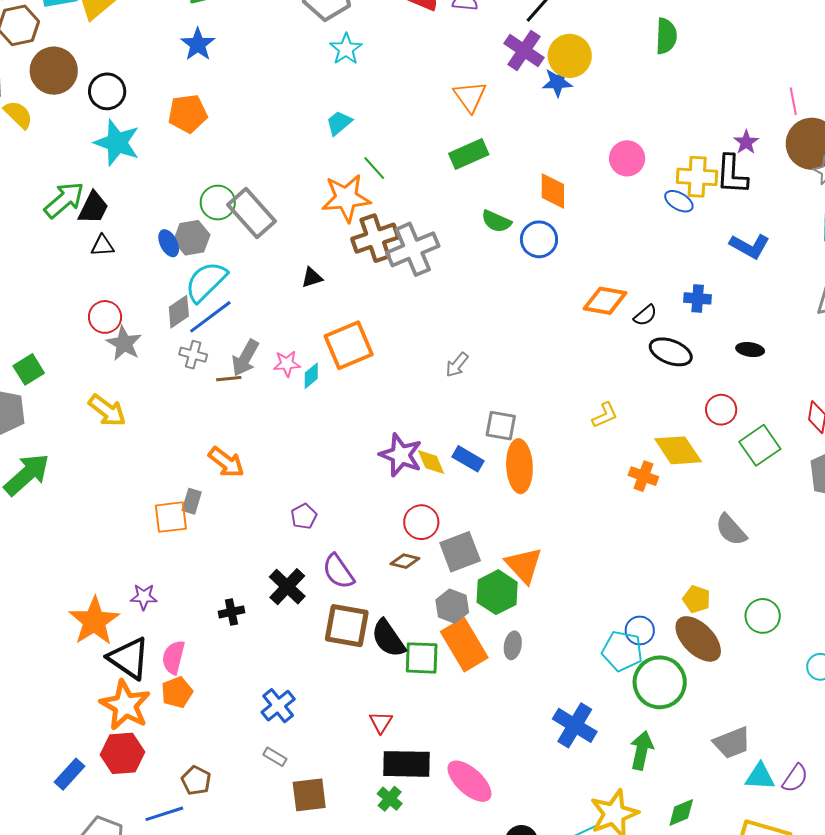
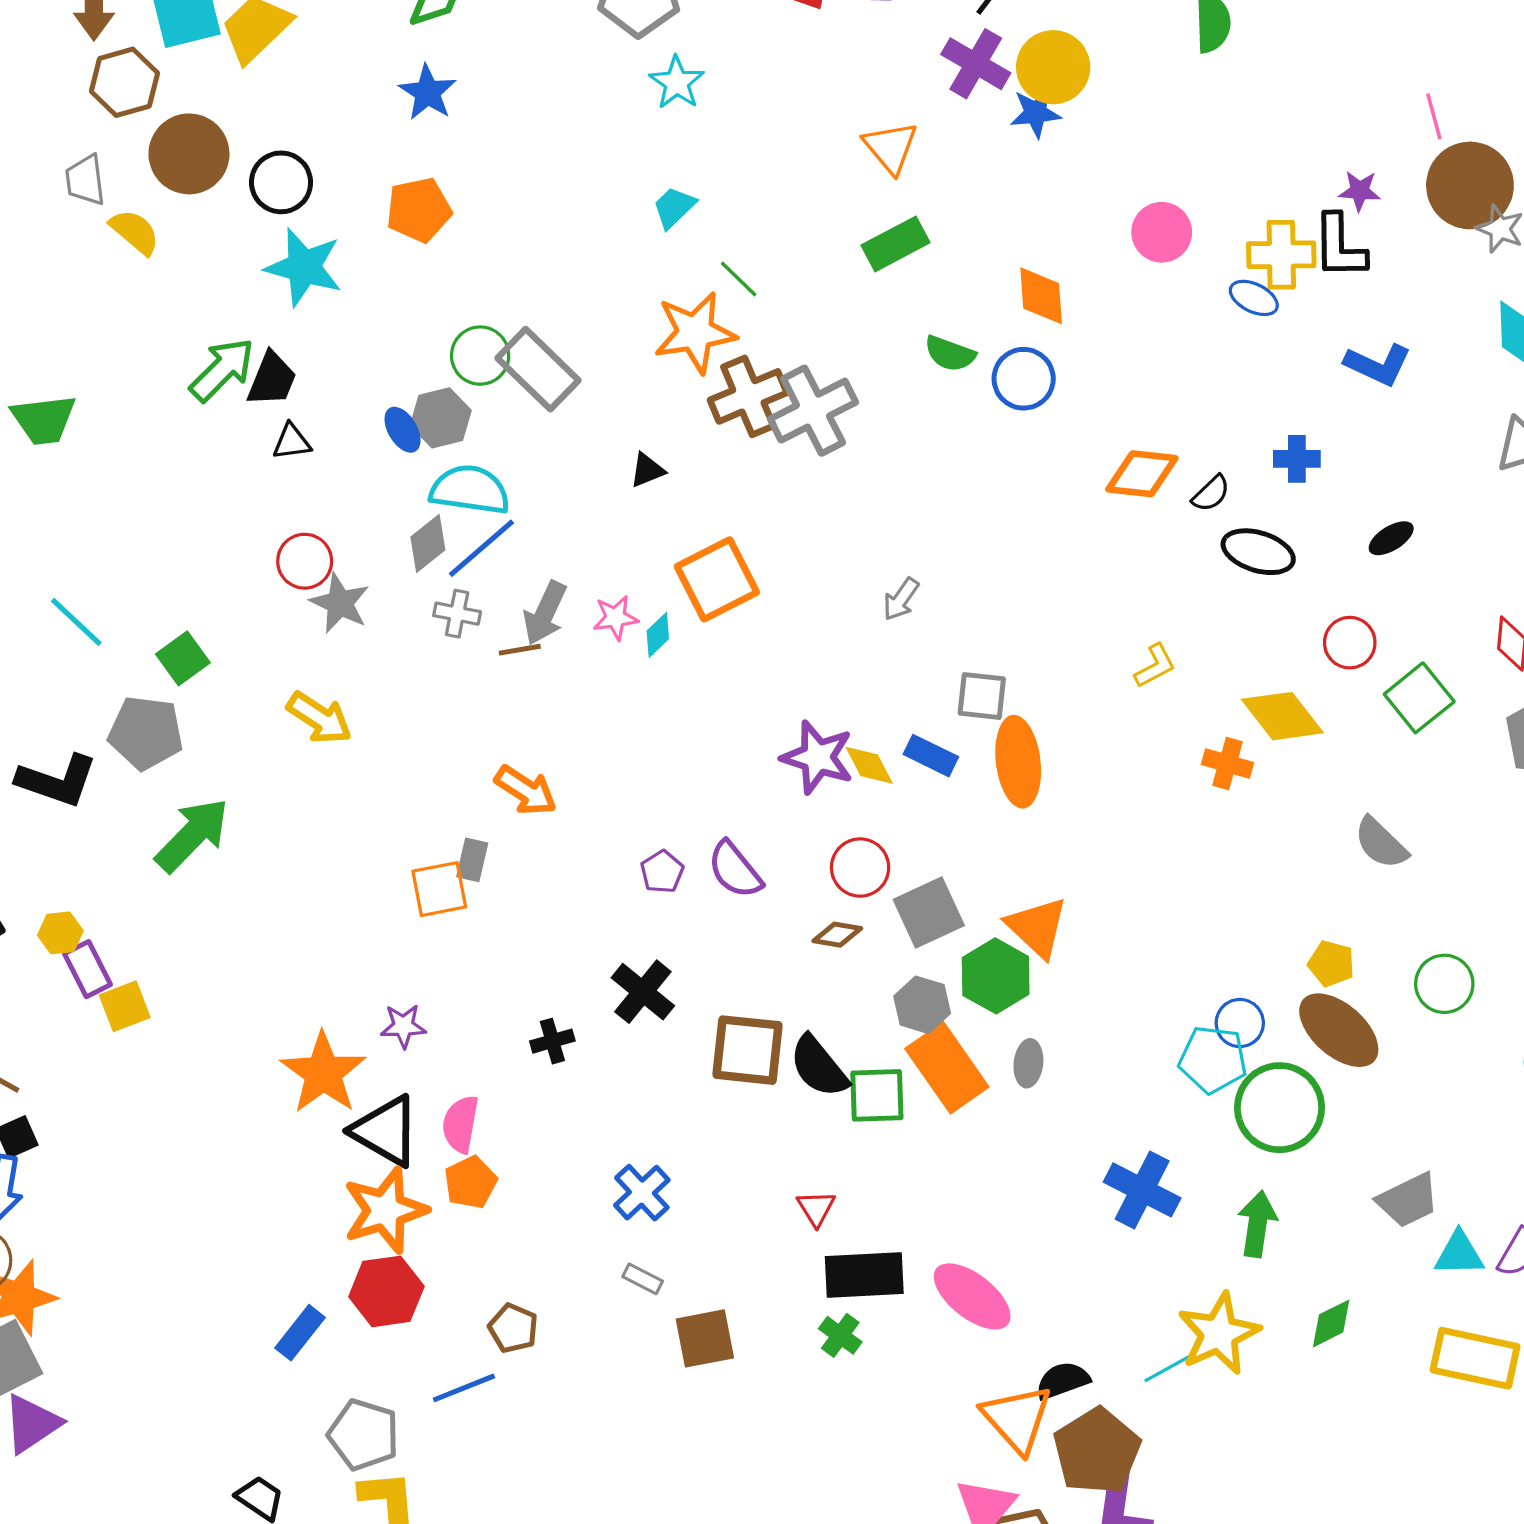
purple star: (746, 142) -> (1360, 191), turned -30
cyan semicircle: (206, 282) -> (470, 490), turned 57
black ellipse: (750, 350) -> (1391, 538), turned -36
purple semicircle: (338, 572) -> (735, 870), moved
orange star: (125, 705) -> (385, 1210), turned 30

